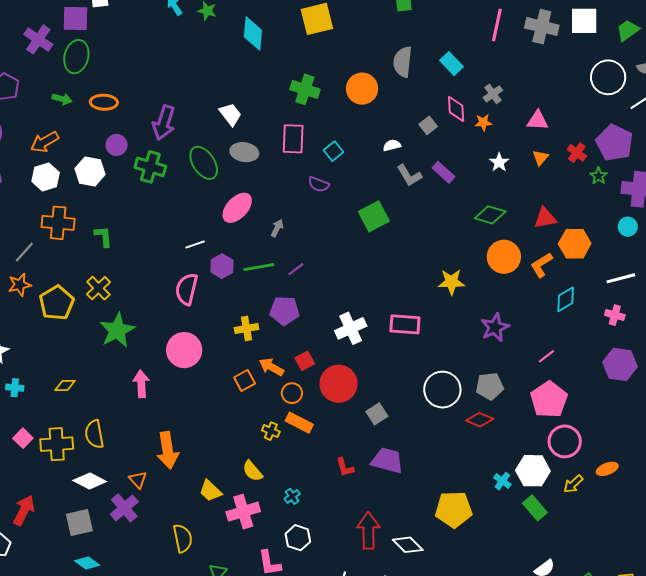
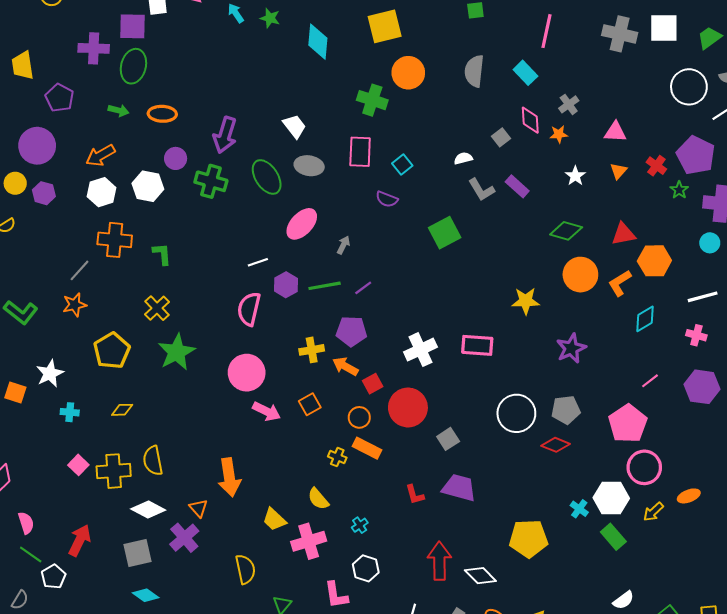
pink line: (497, 25) -> (547, 31), moved
purple cross: (38, 39) -> (94, 48), turned -32
orange circle: (362, 89) -> (408, 73), moved
yellow pentagon: (57, 303) -> (112, 351), moved
pink line: (546, 356) -> (650, 381), moved
orange arrow: (271, 367) -> (345, 366), moved
pink arrow: (141, 384) -> (266, 411), moved, turned 120

